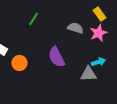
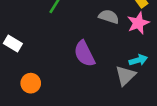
orange circle: (19, 63) -> (31, 83), moved
gray triangle: (88, 74) -> (125, 75), turned -42

